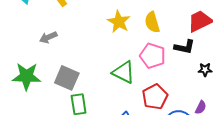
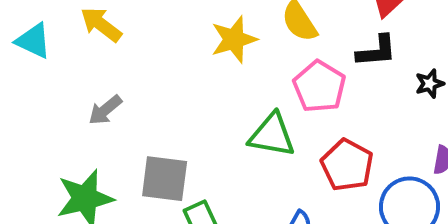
yellow star: (119, 22) -> (234, 39), turned -30
pink pentagon: (153, 56) -> (319, 86), turned 30

